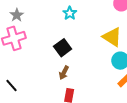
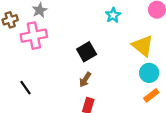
cyan star: (70, 13) -> (113, 15), moved

